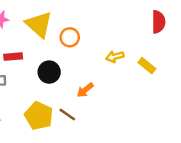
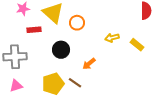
red rectangle: (13, 57) -> (34, 30), moved
yellow pentagon: (39, 116) -> (53, 84), turned 30

